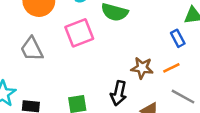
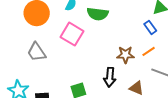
pink square: (79, 33) -> (72, 34), turned -30

